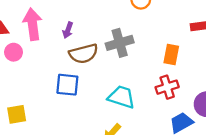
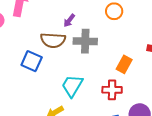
purple arrow: (68, 30) -> (69, 20), moved
cyan trapezoid: (121, 97) -> (72, 86), turned -95

